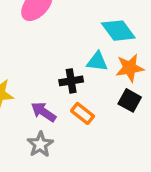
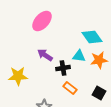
black square: (130, 100) -> (99, 93), moved
purple arrow: (44, 112) -> (45, 55), moved

